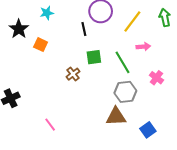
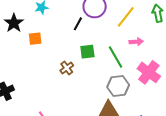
black line: (84, 29) -> (78, 24), turned 40
orange square: (41, 45) -> (35, 39), turned -32
pink cross: (156, 78) -> (149, 72), size x1.6

